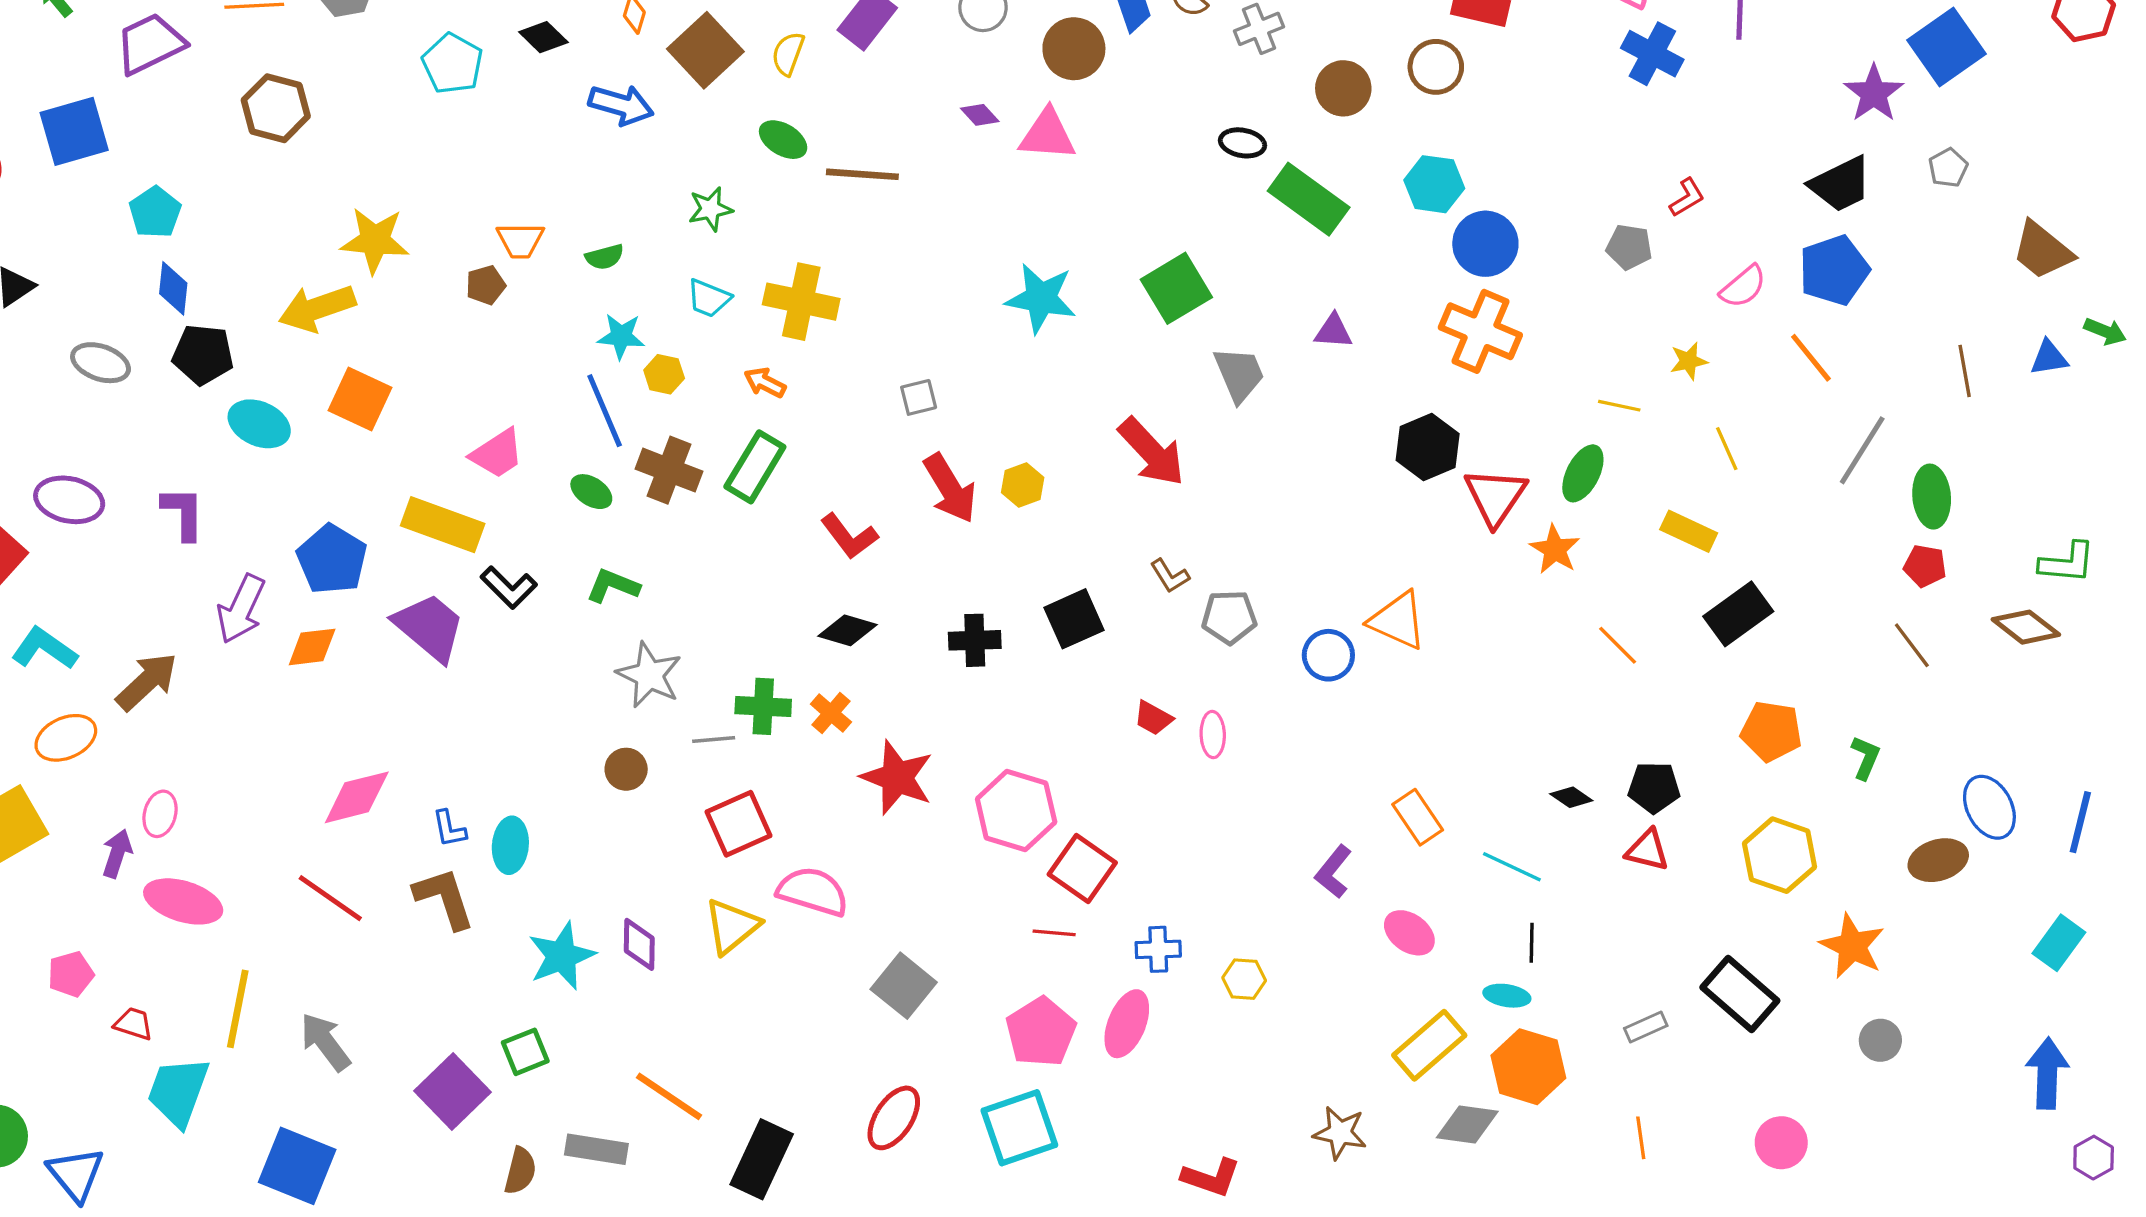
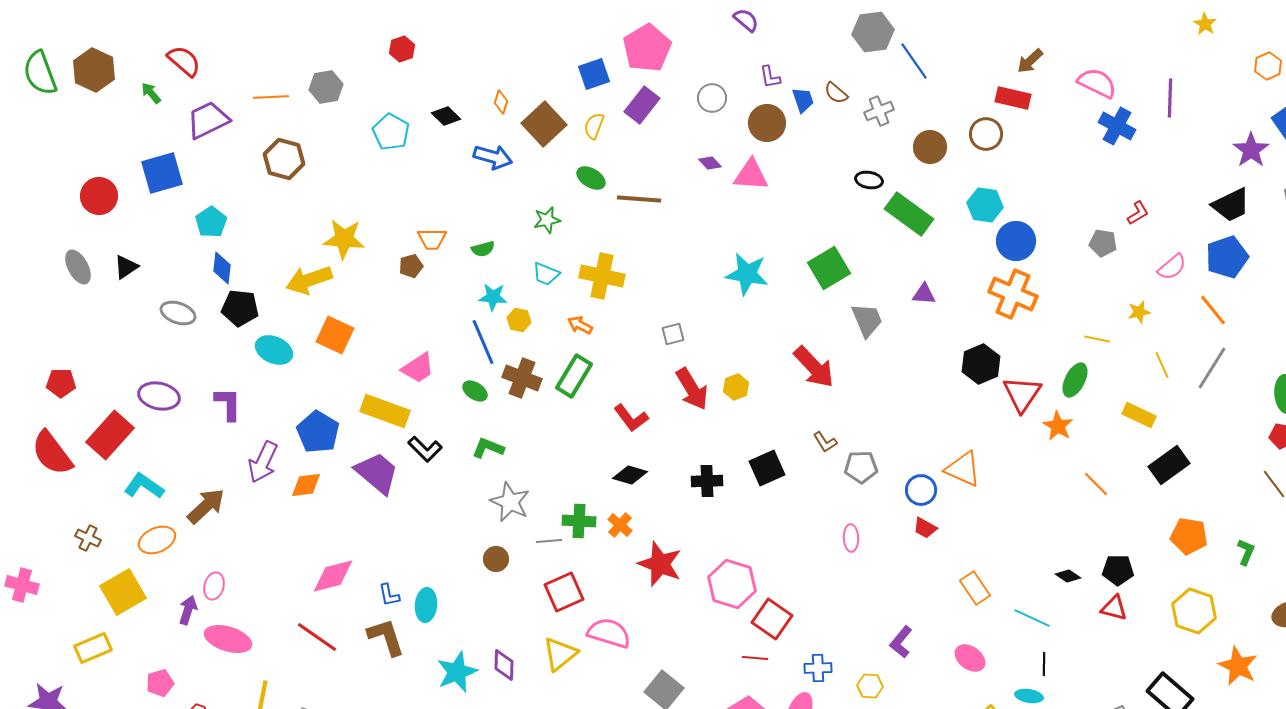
gray line: (1862, 450) -> (1212, 368), moved
red trapezoid: (1153, 718) -> (925, 528), moved
purple L-shape: (1333, 872) -> (901, 642), moved

